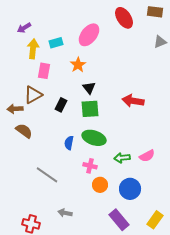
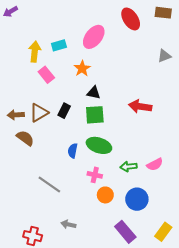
purple arrow: (24, 28) -> (10, 12), moved
gray triangle: (160, 42) -> (164, 56), moved
pink rectangle: (44, 71) -> (46, 75), turned -49
black triangle: (89, 88) -> (94, 93), turned -40
brown triangle: (33, 95) -> (39, 113), moved

